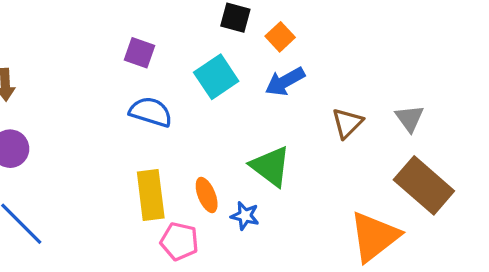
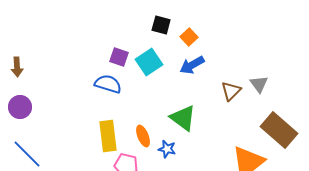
purple square: (139, 53) -> (119, 57), moved
gray triangle: (410, 118) -> (259, 84), moved

